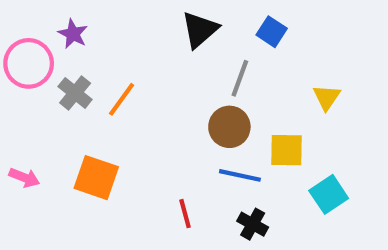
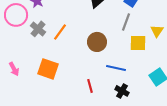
gray line: (240, 78) -> (126, 22), moved
brown circle: (229, 127) -> (97, 42), moved
yellow square: (286, 150) -> (138, 43), moved
pink arrow: (24, 178) -> (14, 69), turned 40

